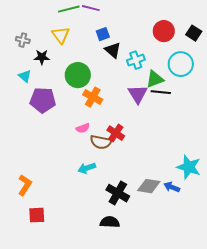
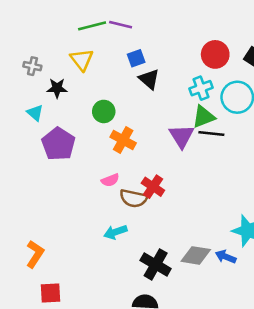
cyan cross: (136, 60) -> (201, 88), moved
green circle: (78, 75) -> (104, 111), size x0.7
purple pentagon: (43, 100) -> (58, 144), turned 30

